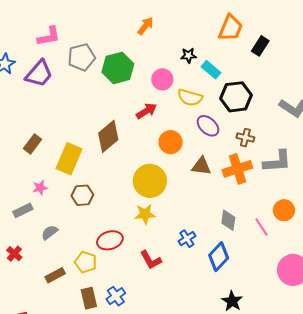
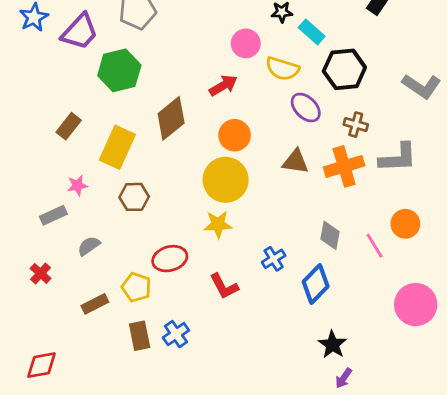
green hexagon: (118, 68) -> (119, 70), moved
orange circle: (171, 142) -> (235, 135), moved

